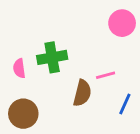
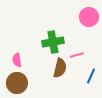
green cross: (52, 57) -> (53, 42), moved
pink semicircle: (19, 68) -> (17, 60), moved

